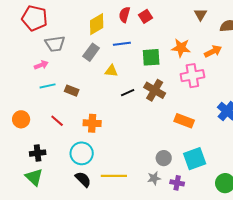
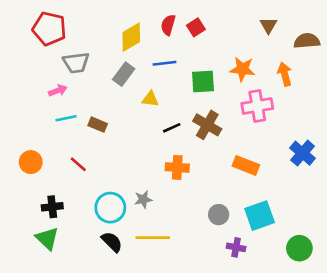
orange arrow: (213, 51) -> (285, 74), turned -78
orange cross: (92, 123) -> (177, 167), moved
gray star: (154, 178) -> (143, 199), moved

